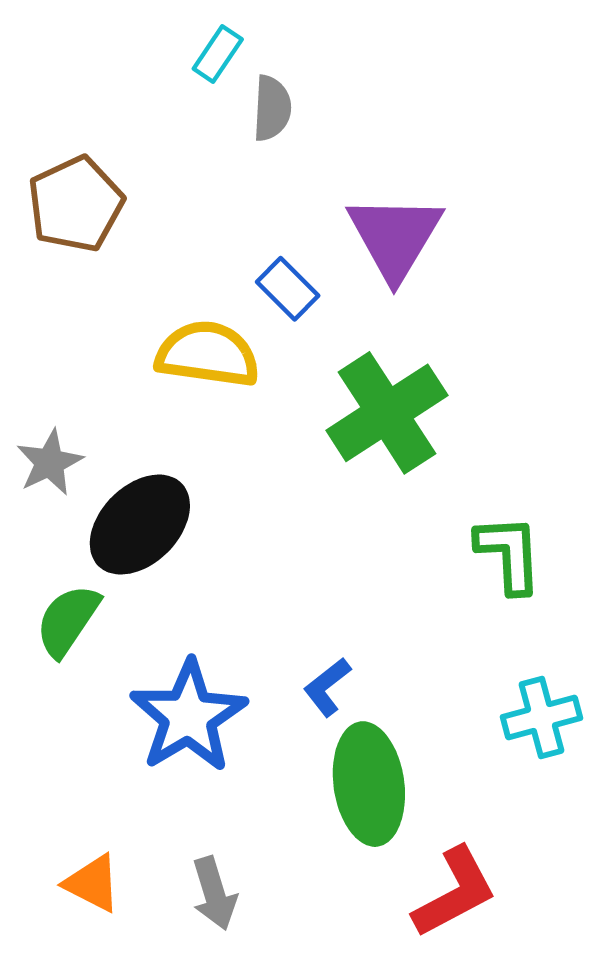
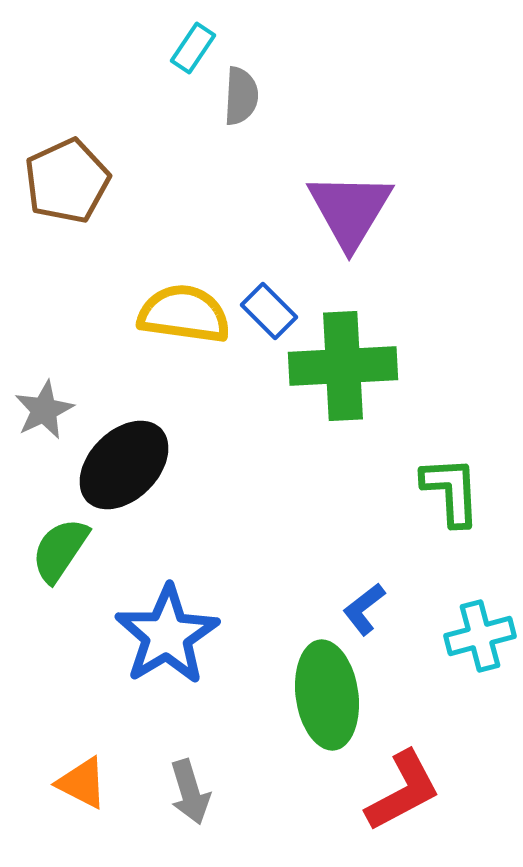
blue rectangle: (288, 289) -> (269, 311), moved
green cross: (387, 413) -> (343, 366), turned 30
blue L-shape: (327, 687) -> (364, 609), moved

